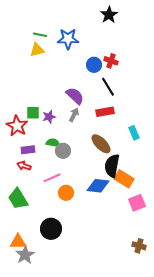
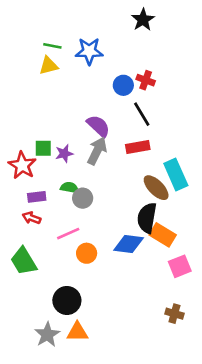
gray arrow: (74, 115) -> (97, 151), size x1.5
cyan rectangle: (134, 133) -> (176, 175), size x1.6
brown ellipse: (101, 144) -> (156, 188), moved
orange triangle: (18, 242) -> (77, 332), moved
brown cross: (139, 246) -> (174, 314), moved
gray star: (25, 255) -> (47, 335), moved

